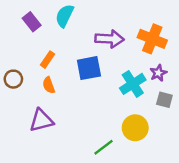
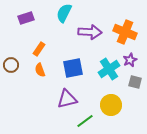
cyan semicircle: (65, 16) -> (64, 13), moved
purple rectangle: (32, 22) -> (26, 18), turned -70
blue square: (89, 68) -> (73, 68), moved
purple triangle: (41, 120) -> (67, 99), moved

